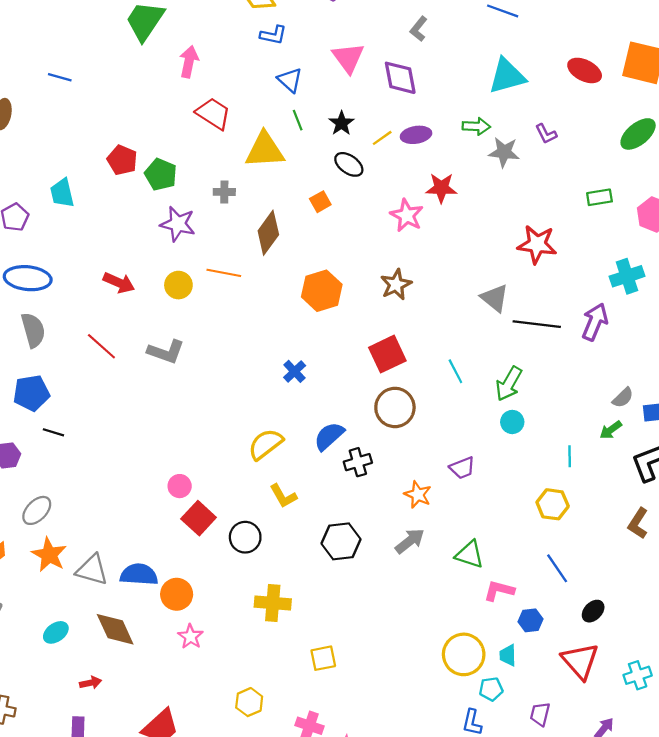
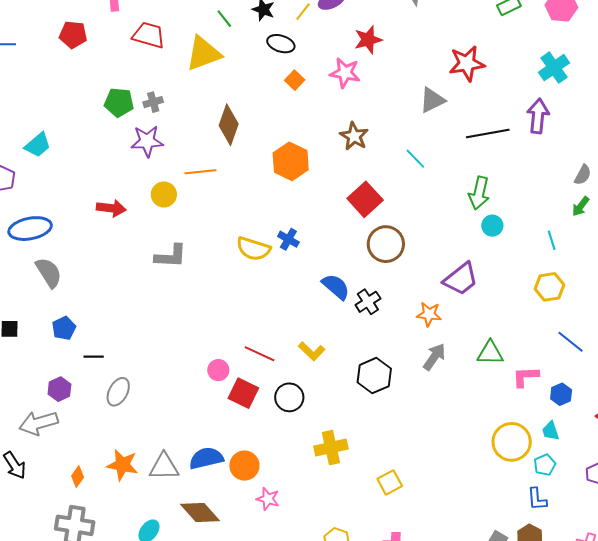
red pentagon: (122, 160) -> (73, 35), moved
gray cross: (224, 192) -> (153, 102), moved
cyan trapezoid: (62, 193) -> (38, 145), turned -100
orange square: (320, 202) -> (295, 80), moved
gray triangle: (495, 298) -> (432, 100), moved, turned -48
red line: (101, 346) -> (260, 354), moved
cyan line: (455, 371) -> (415, 159), moved
blue pentagon: (31, 393) -> (64, 328), size x0.7
blue semicircle: (329, 436) -> (336, 287), turned 100
yellow semicircle: (266, 444) -> (253, 249), moved, turned -108
purple trapezoid: (462, 468) -> (461, 279), size x1.5
gray ellipse: (37, 510) -> (118, 392), moved

